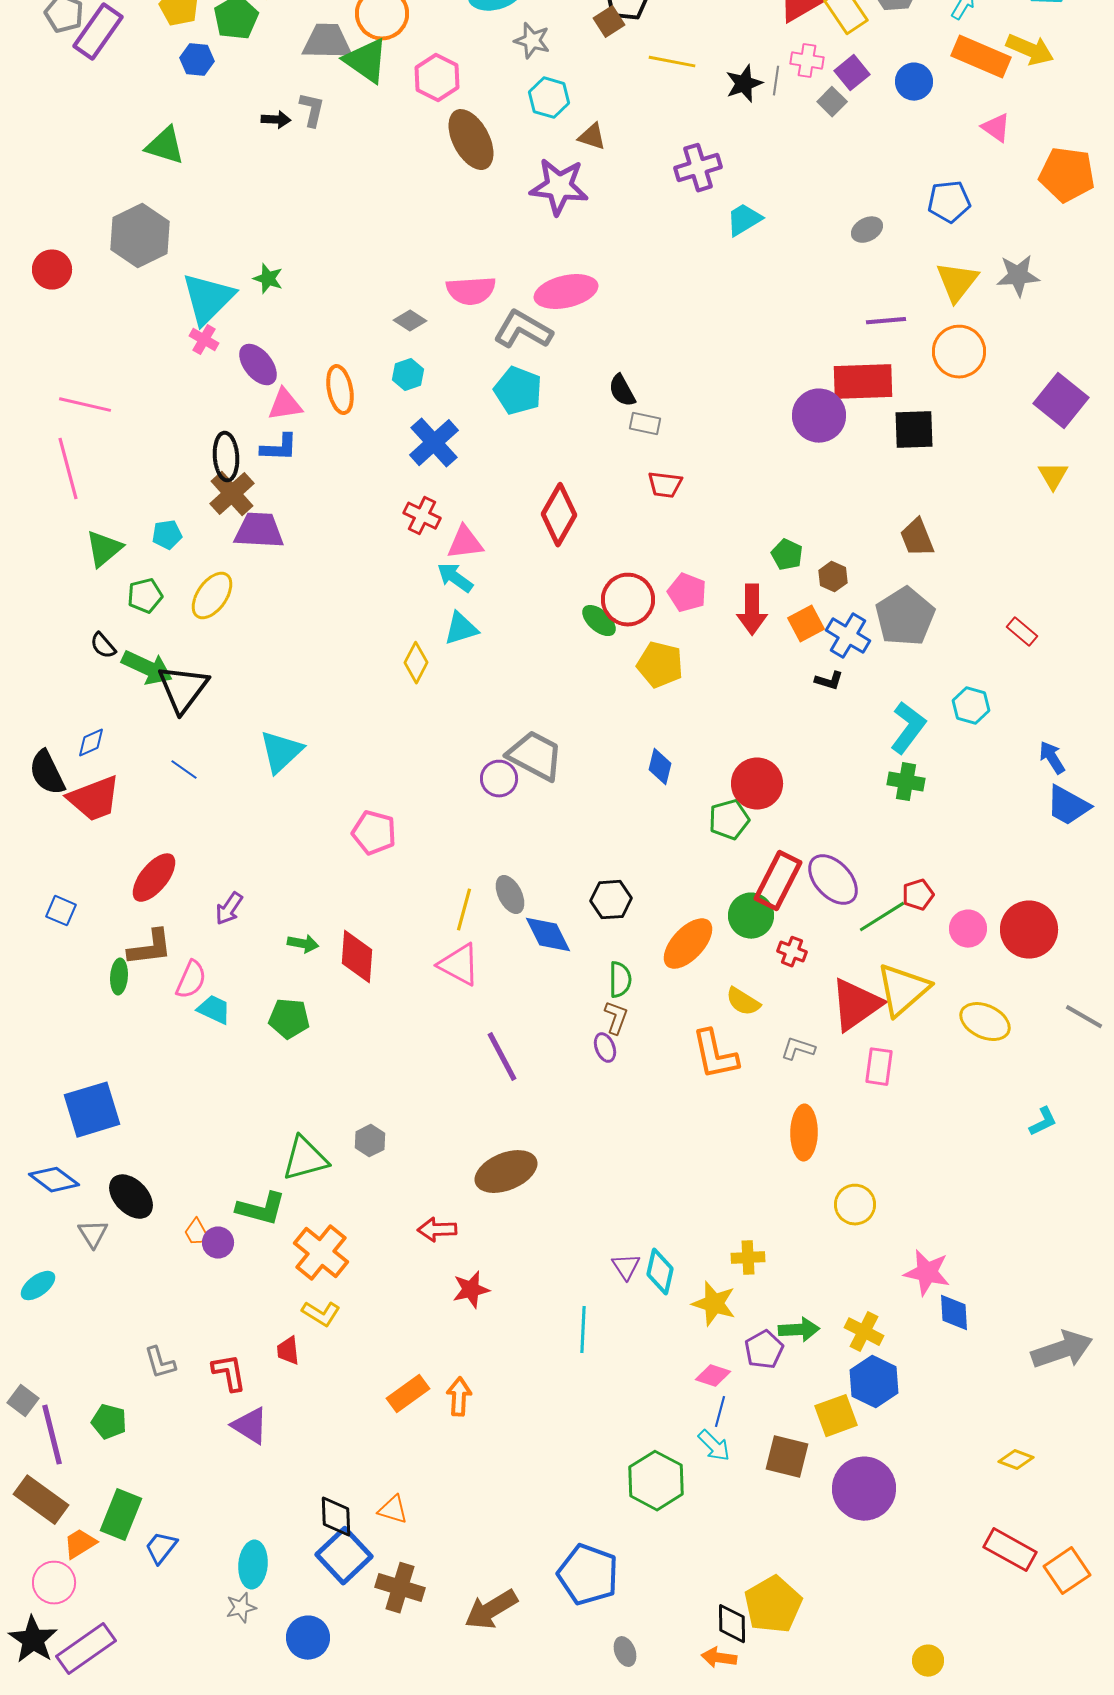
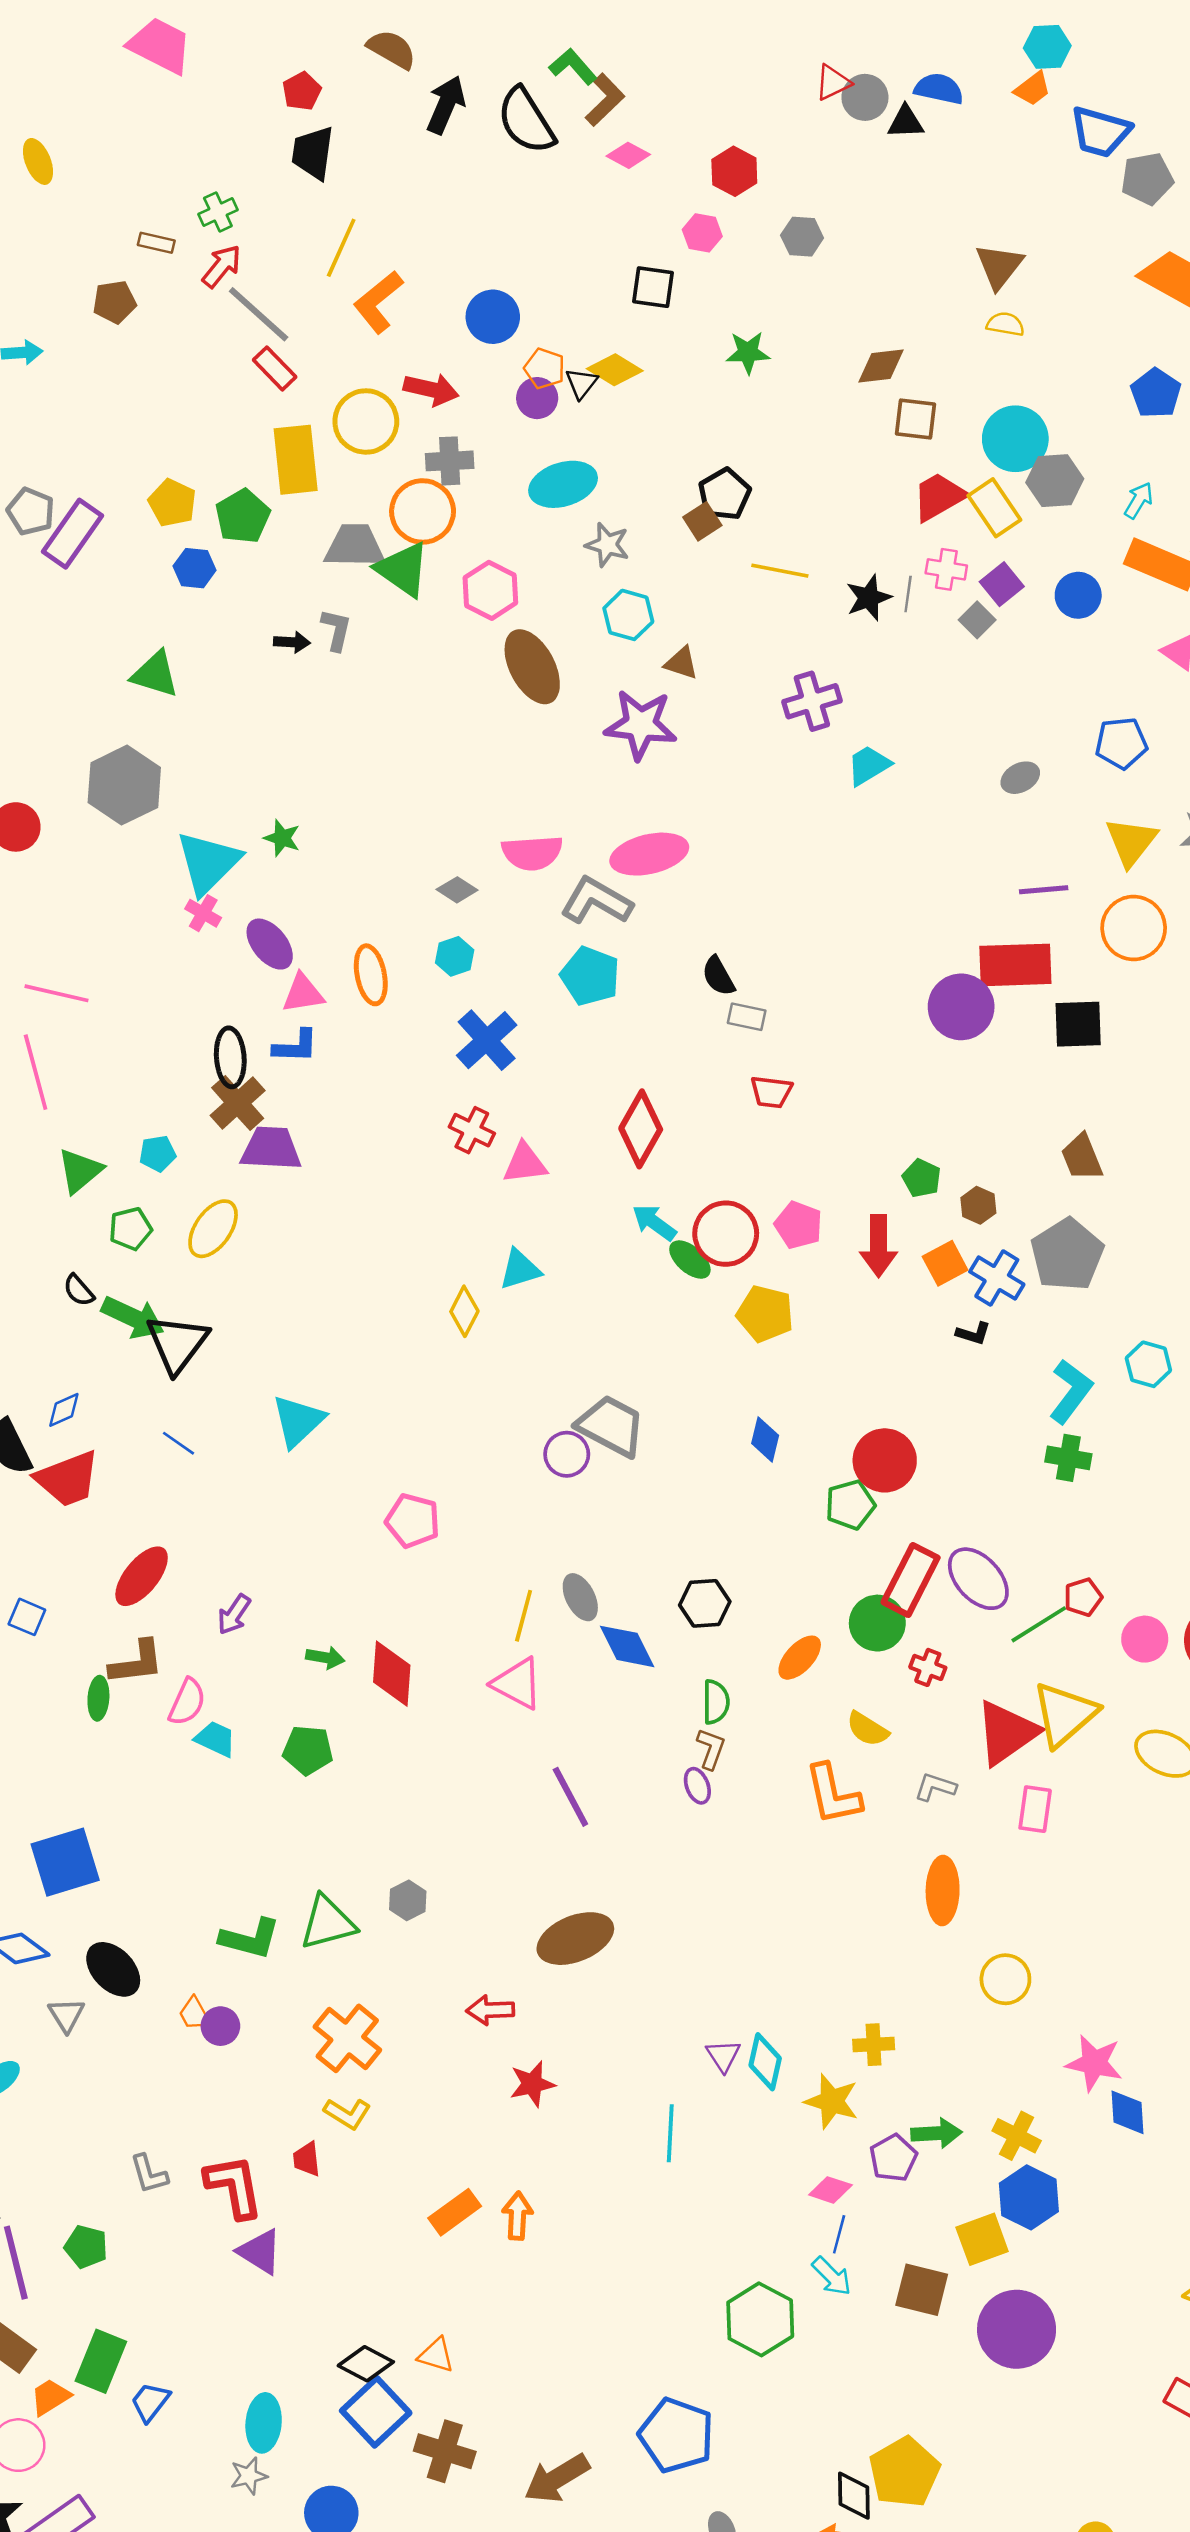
cyan arrow: (455, 578) -> (654, 1223), moved
orange ellipse: (688, 944) -> (800, 1658), size x0.7
green L-shape: (261, 1209) -> (250, 1939), moved
red L-shape: (229, 1373) -> (234, 2186), size x1.4
black diamond: (336, 1517) -> (366, 2364), turned -60

